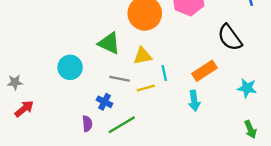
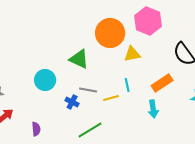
yellow triangle: (142, 56) -> (132, 54), moved
blue cross: (105, 102) -> (72, 102), moved
purple semicircle: (87, 124) -> (36, 129), moved

